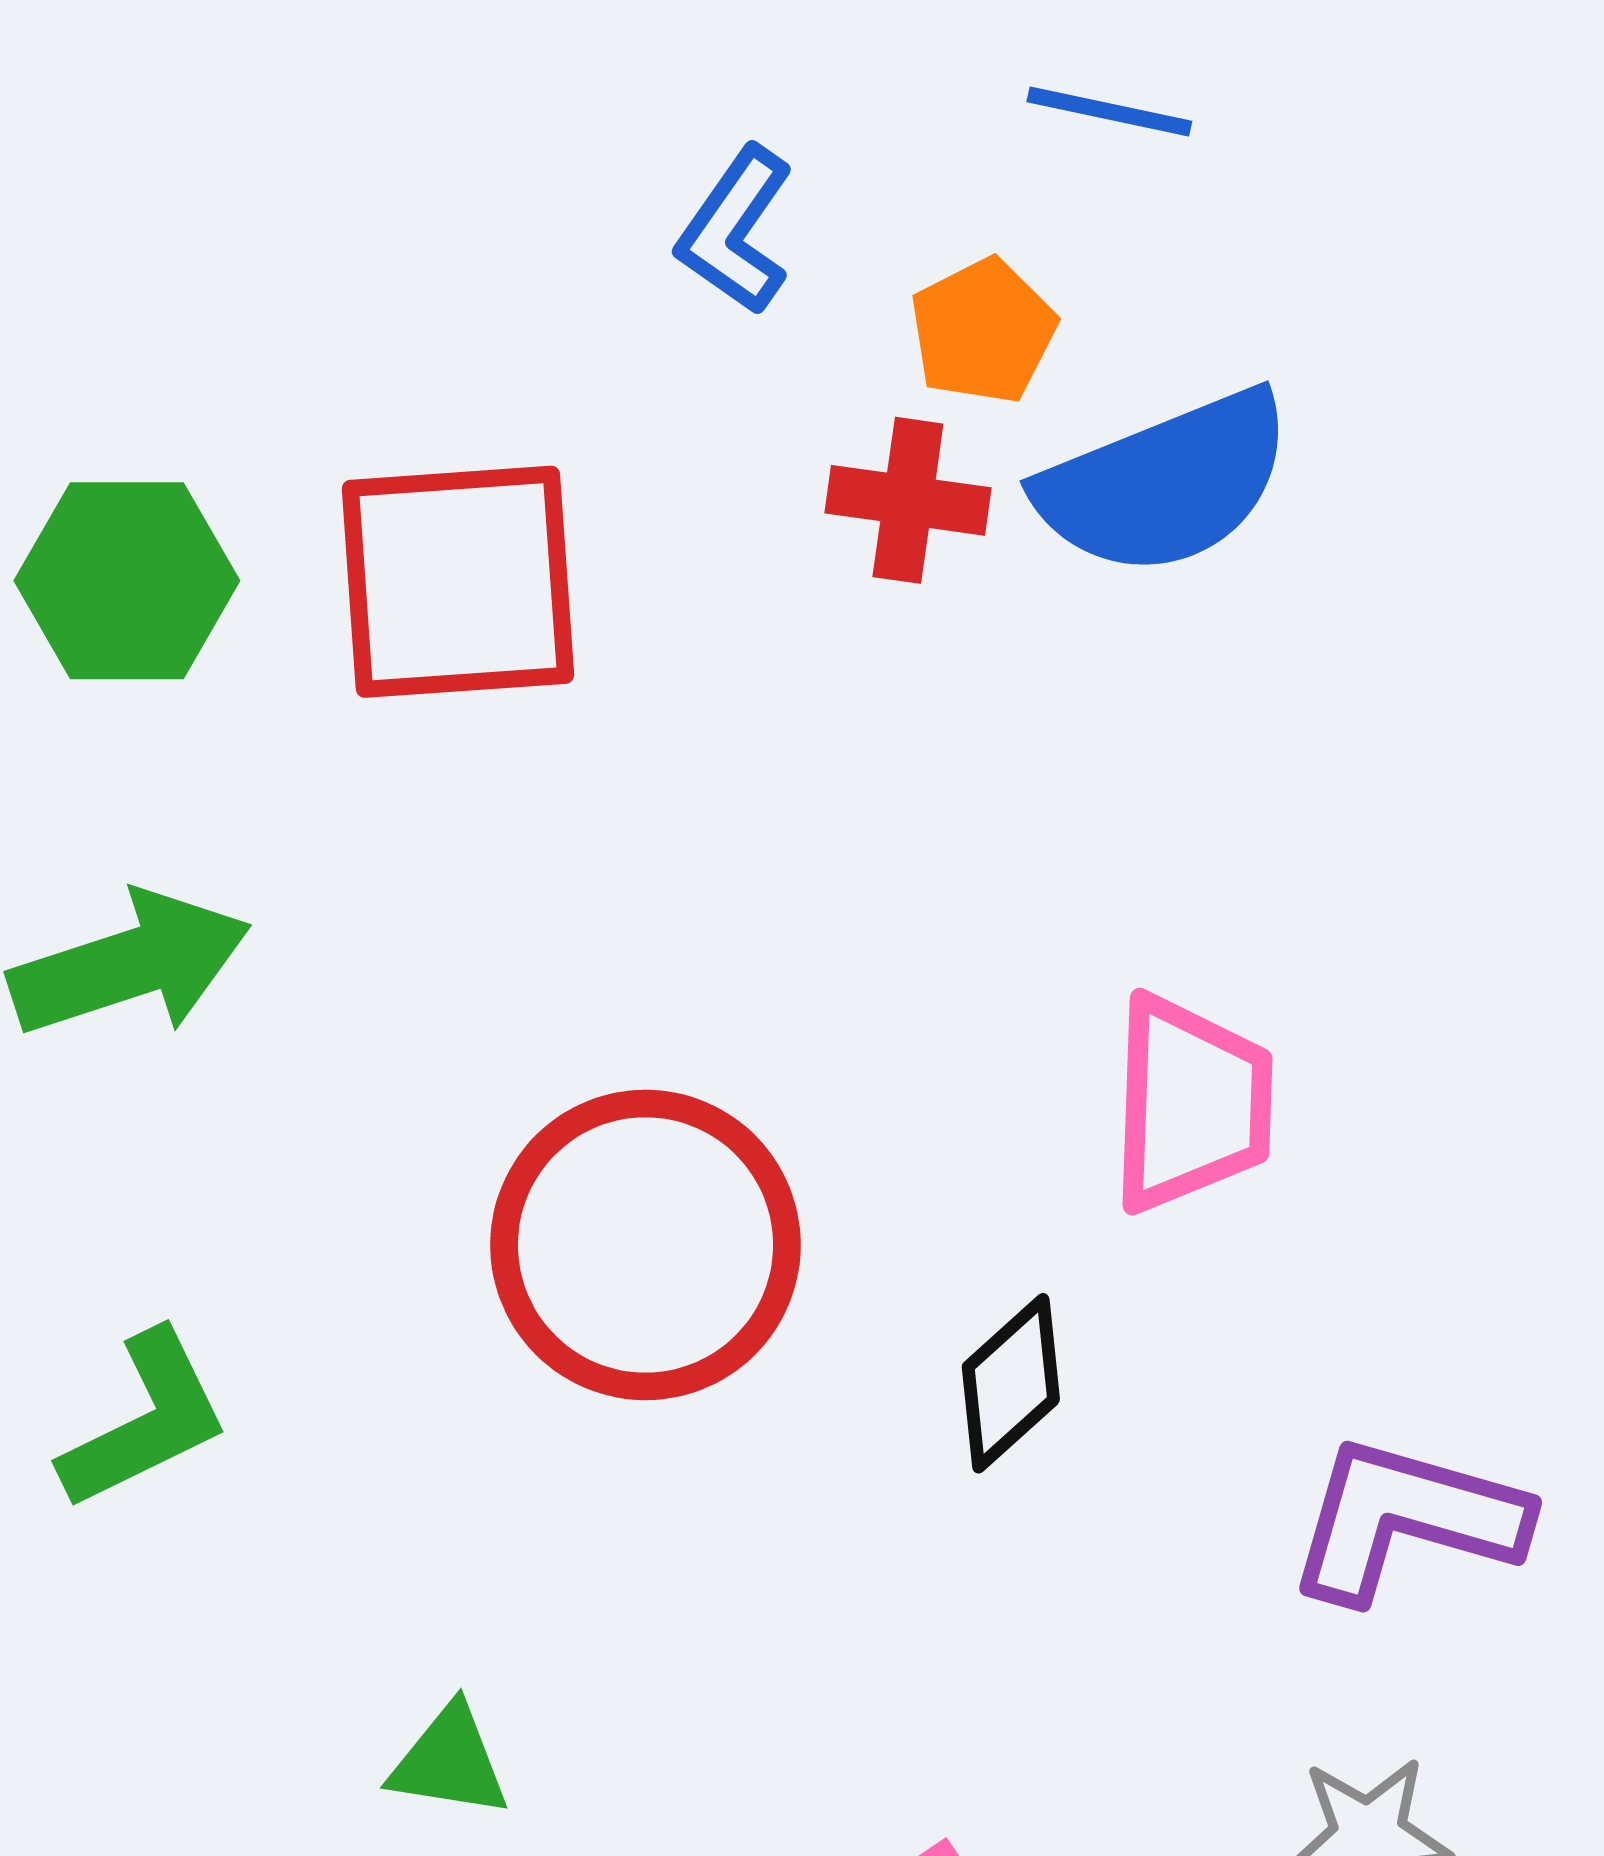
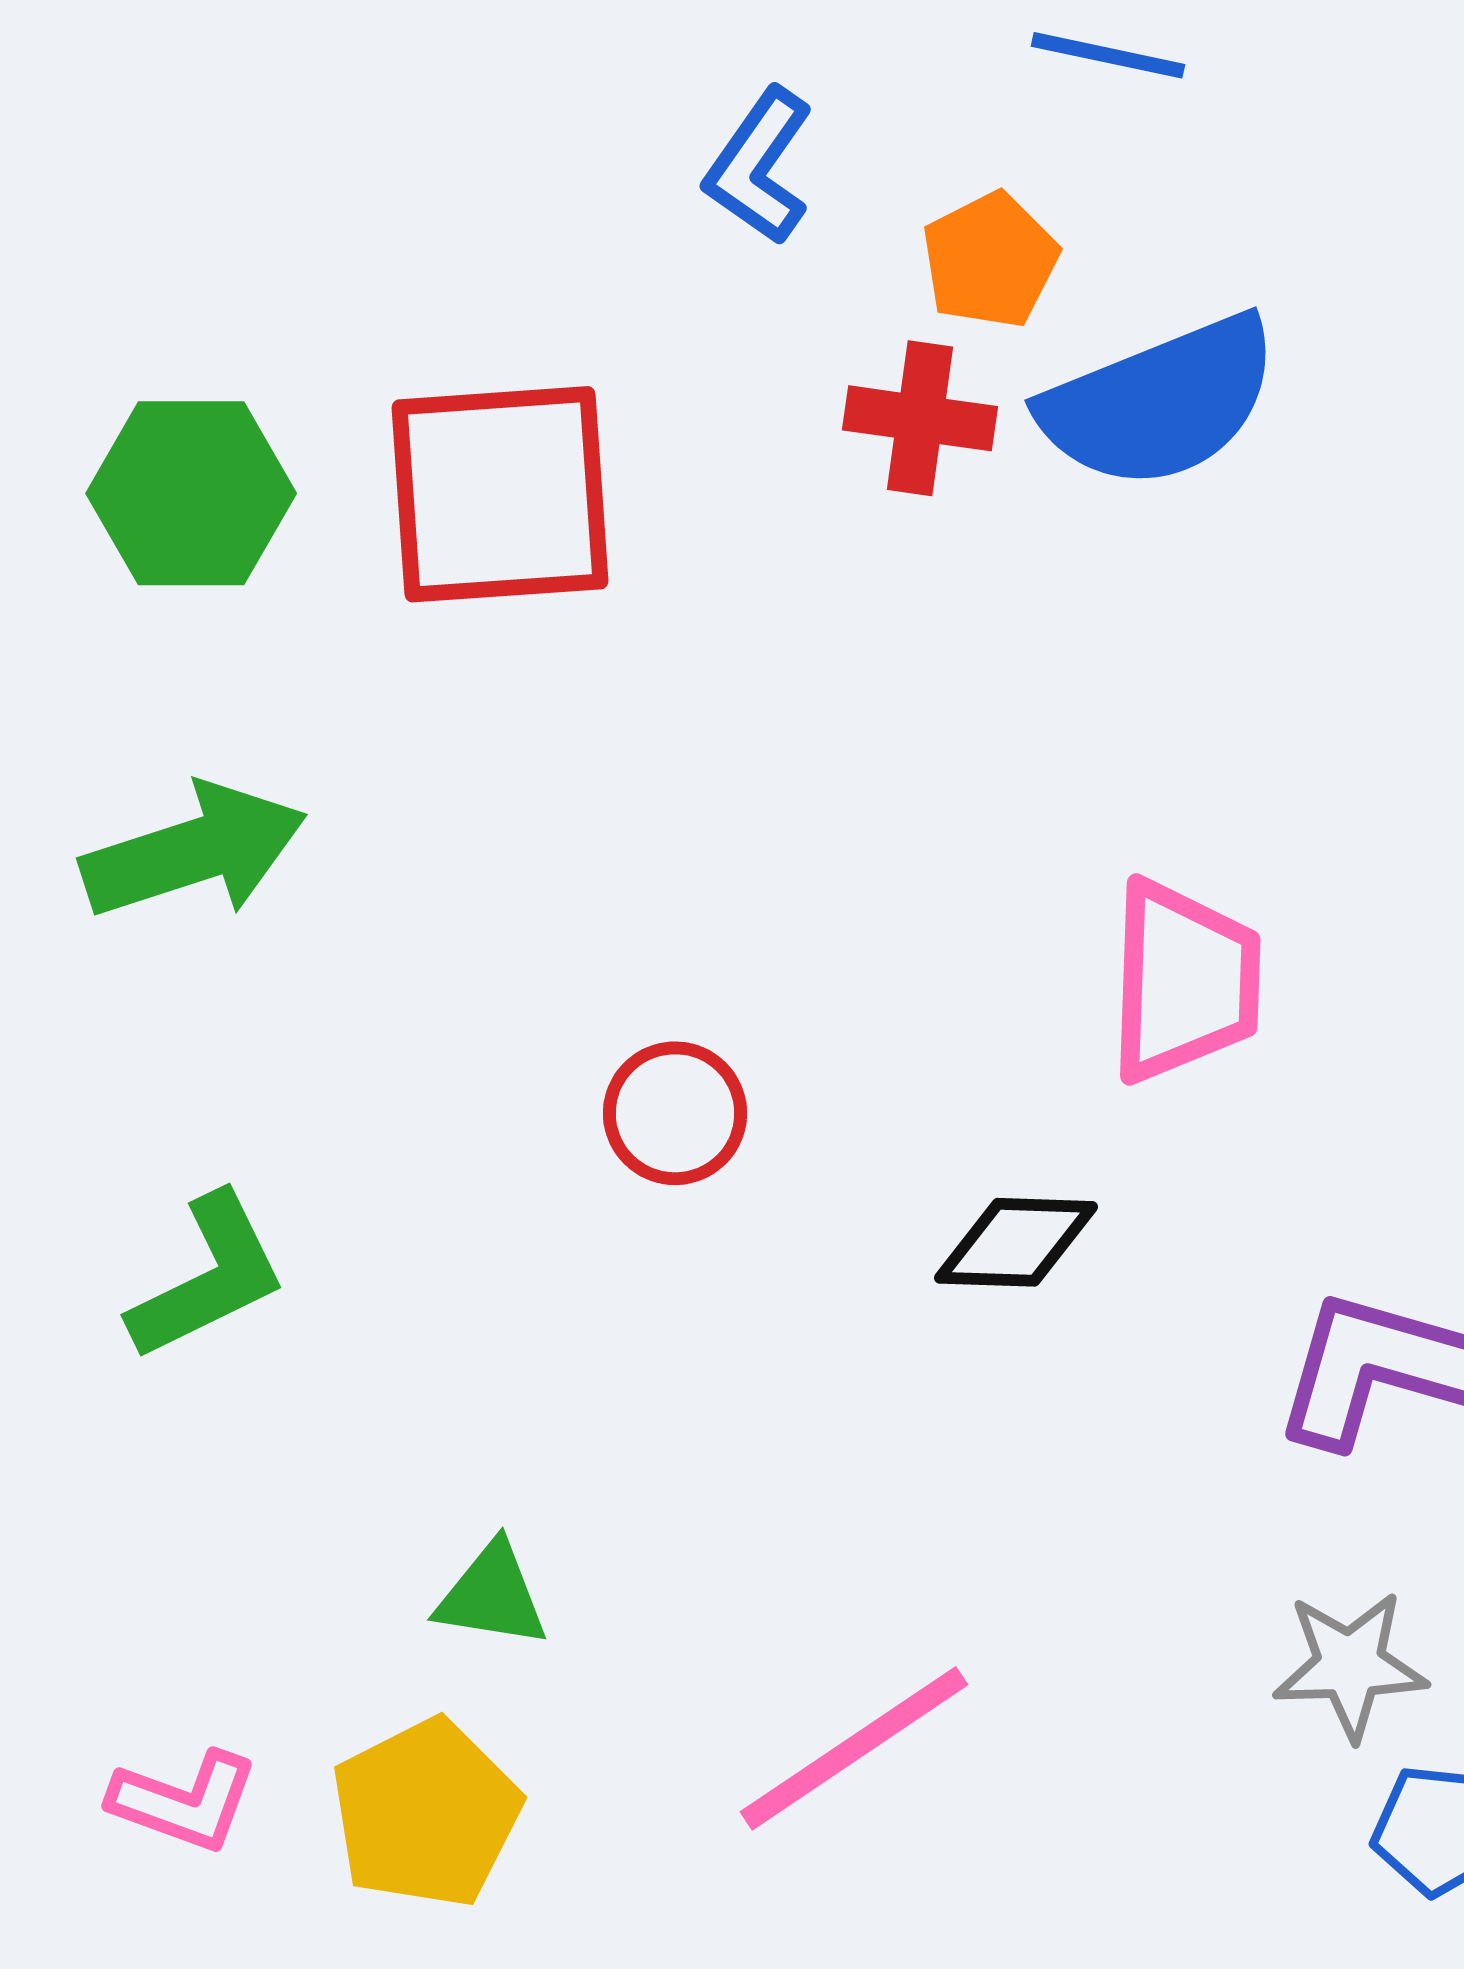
red circle: (645, 1245) -> (675, 1113), size x0.5
black diamond: (1011, 1383) -> (1016, 1242), turned 44

